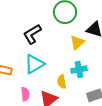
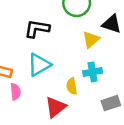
black L-shape: (32, 34) -> (37, 29), turned 40
pink semicircle: (25, 94) -> (15, 92), moved

